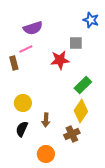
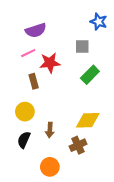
red star: (60, 60) -> (50, 63), moved
brown rectangle: (14, 63) -> (34, 81), moved
green rectangle: (83, 85) -> (90, 75), moved
yellow diamond: (81, 111) -> (88, 120), turned 55

